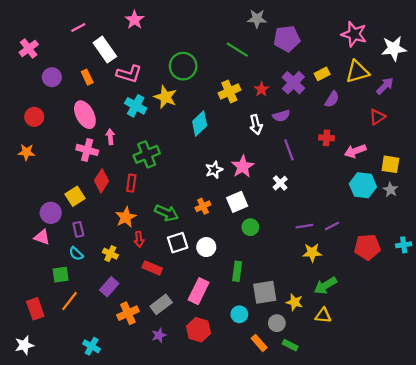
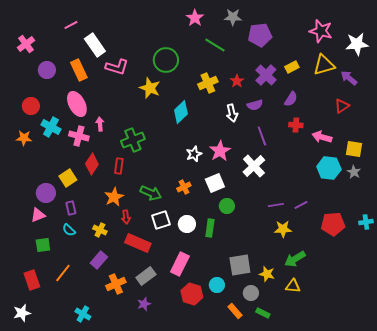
pink star: (135, 20) -> (195, 18), moved
orange rectangle: (87, 77) -> (79, 70), size x1.5
purple arrow: (385, 86) -> (349, 78), turned -96
purple semicircle: (332, 99) -> (291, 99), moved
cyan cross: (136, 106) -> (51, 127), moved
pink arrow: (355, 151) -> (322, 137), turned 36
white cross: (280, 183) -> (254, 166), size x1.6
pink triangle: (42, 237) -> (38, 215), turned -42
red rectangle: (152, 268) -> (138, 243), size x1.4
green rectangle: (237, 271) -> (210, 228), moved
green square: (61, 275) -> (43, 245), moved
red hexagon: (199, 330) -> (192, 294), moved

